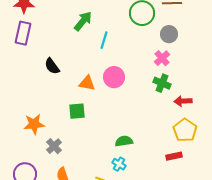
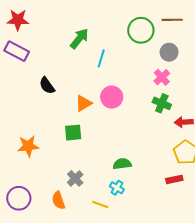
purple rectangle: (23, 33) -> (17, 51), turned -75
orange triangle: (87, 83) -> (84, 103), turned -42
gray cross: (54, 146) -> (75, 178), moved

